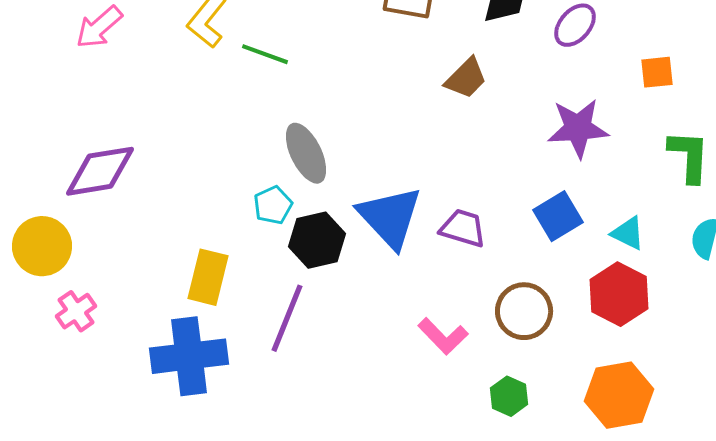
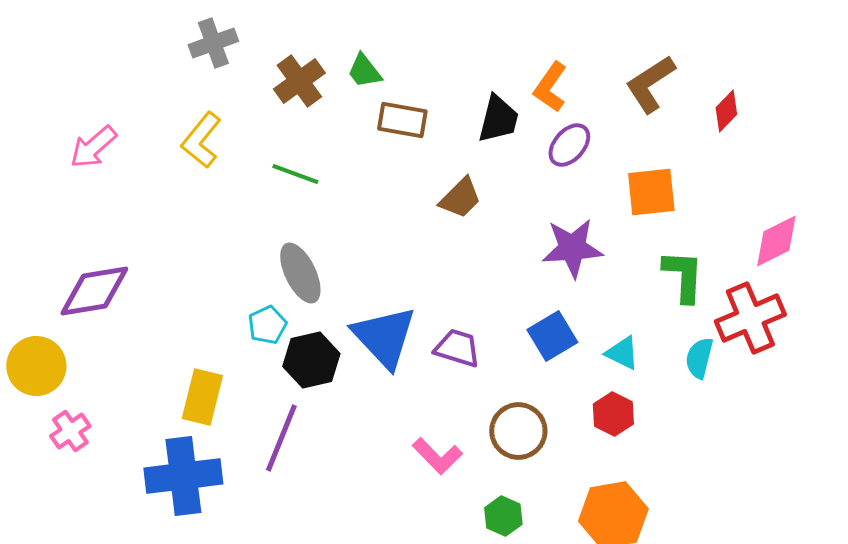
green line: (265, 54) -> (295, 174), moved
orange square: (657, 72) -> (651, 192), size x1.5
red hexagon: (619, 294) -> (613, 414), size x0.7

